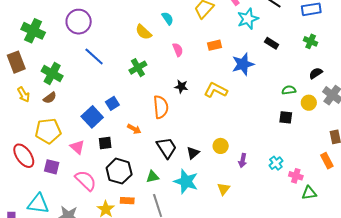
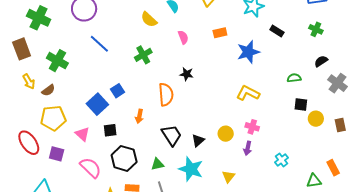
yellow L-shape: (216, 90) -> (248, 93), moved
brown semicircle: (50, 98) -> (48, 90), moved
yellow circle: (309, 103) -> (316, 119), moved
black square: (286, 117) -> (301, 105), moved
orange arrow: (134, 129) -> (139, 116), turned 72
orange rectangle: (327, 161) -> (333, 168), moved
cyan cross: (276, 163) -> (281, 160), moved
pink cross: (296, 176) -> (252, 127), moved

